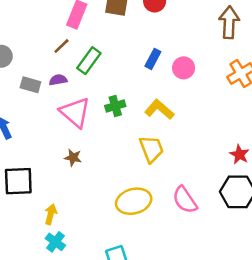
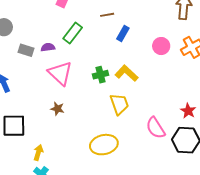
brown line: (61, 46) -> (107, 15), moved, turned 32
pink circle: (184, 68) -> (161, 46), moved
green cross: (115, 106) -> (101, 75), moved
pink semicircle: (185, 200) -> (156, 128), moved

